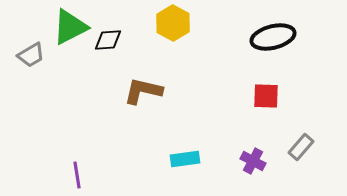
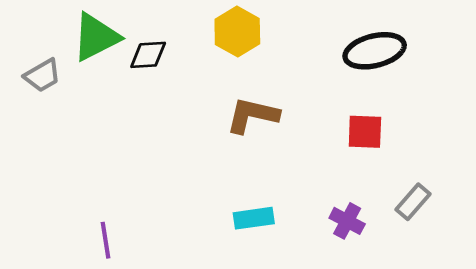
brown L-shape: (143, 91) -> (252, 115), moved

